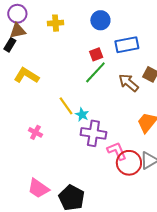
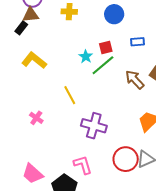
blue rectangle: (127, 45) -> (137, 42), size x0.6
cyan star: (82, 115) -> (86, 57), moved
pink L-shape: (117, 151) -> (83, 165), moved

